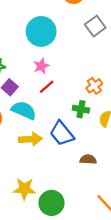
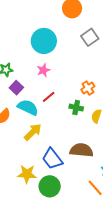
red line: (47, 87) -> (49, 97), moved
blue trapezoid: (62, 133) -> (52, 159), moved
yellow arrow: (30, 139) -> (33, 132), turned -42
brown semicircle: (88, 159) -> (81, 150), size x1.6

